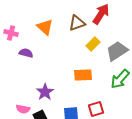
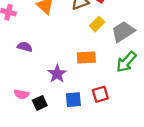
purple semicircle: (26, 53) -> (25, 47), moved
purple star: (45, 92) -> (57, 74), moved

